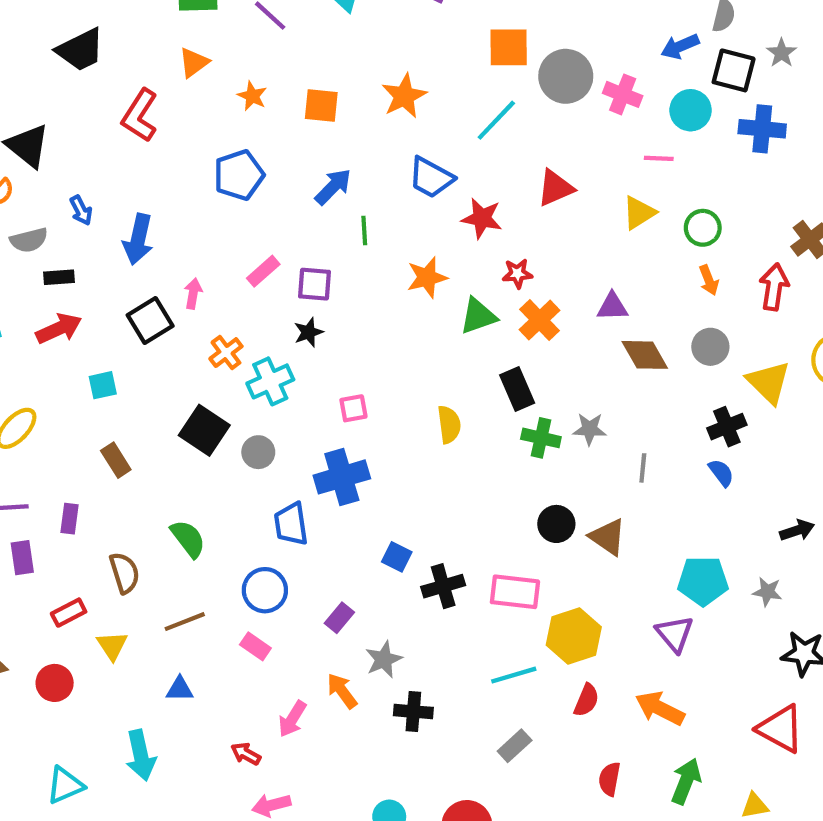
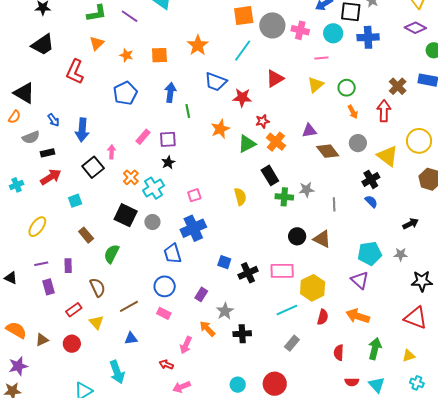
blue arrow: (333, 187) -> (170, 92), turned -30
green semicircle: (188, 539) -> (112, 254), moved, turned -108

